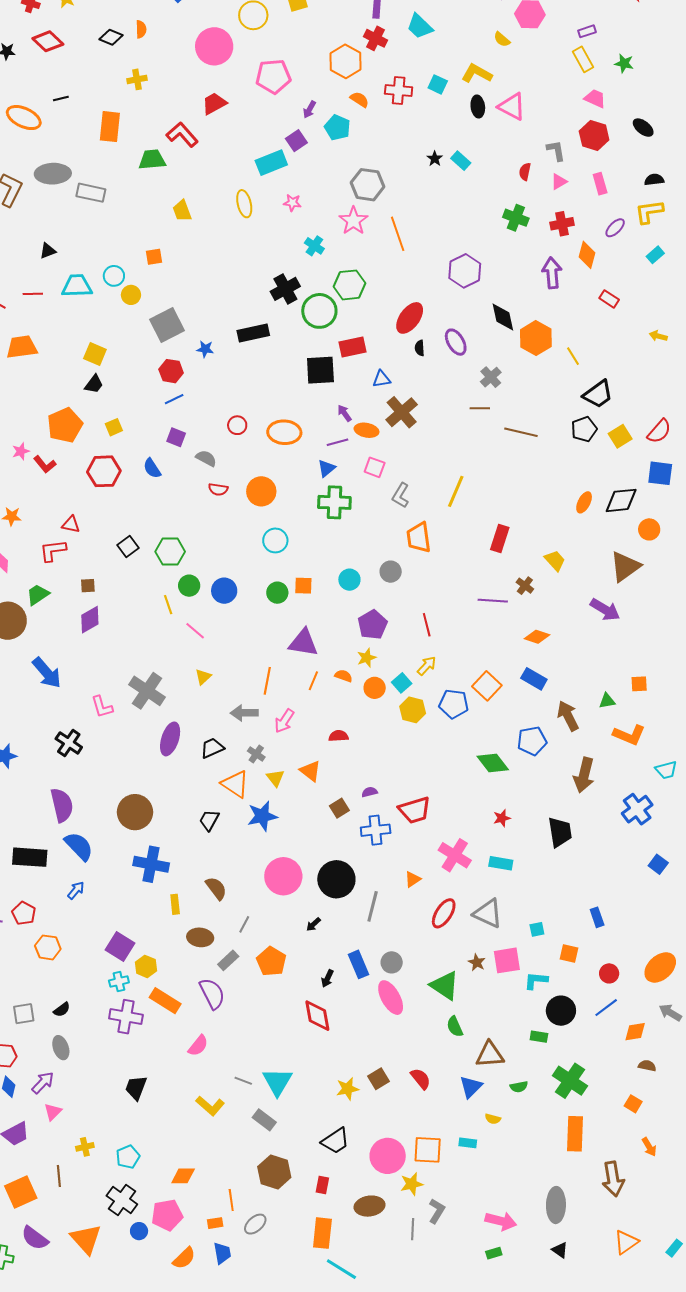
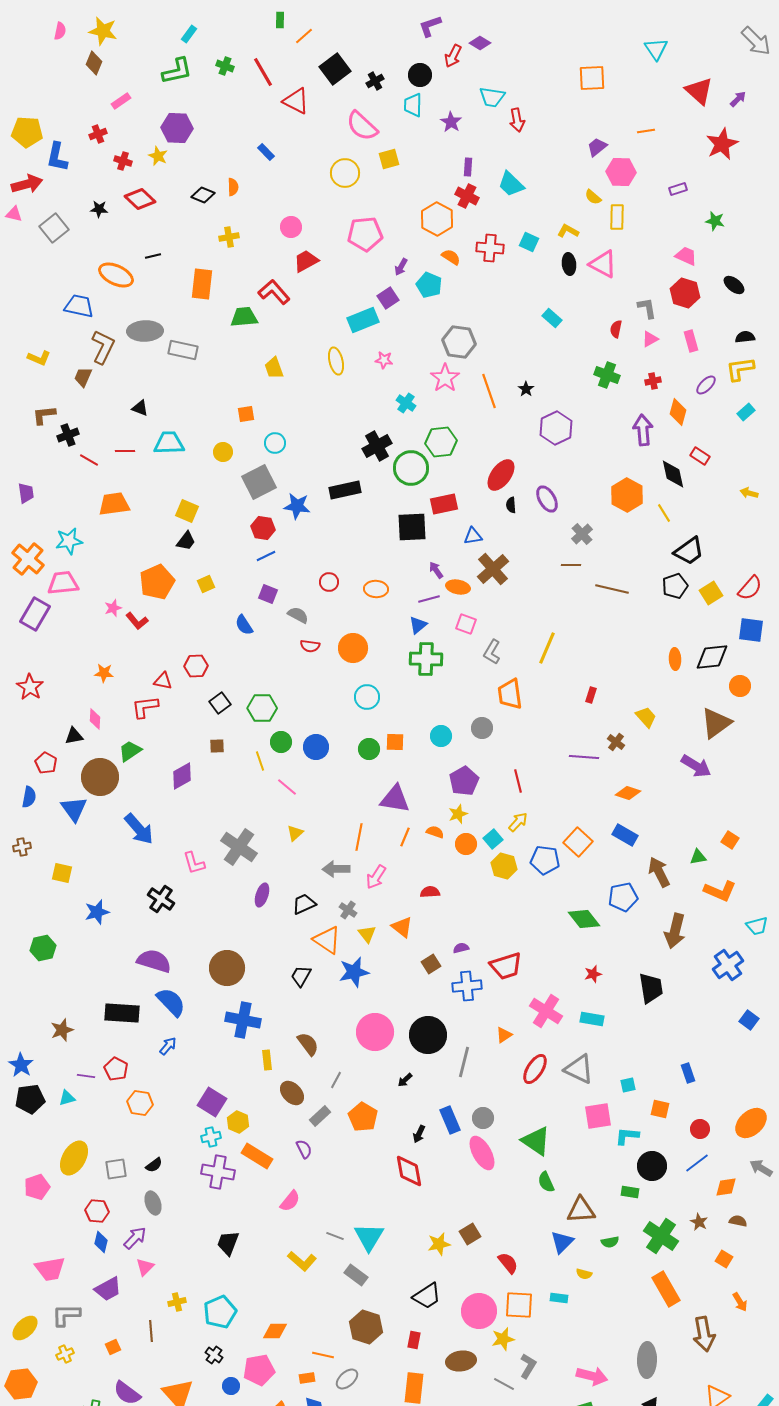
pink circle: (214, 46) -> (291, 227), moved, size x0.6
yellow rectangle: (583, 59) -> (617, 217), moved, turned 30
yellow L-shape: (477, 73) -> (568, 231), size x0.7
black star: (435, 159) -> (526, 389), moved
red cross: (562, 224) -> (653, 381), size x0.7
black triangle: (48, 251) -> (140, 408), turned 42
cyan circle: (114, 276) -> (275, 443), moved
black diamond: (503, 317) -> (673, 474), moved
blue star: (205, 349) -> (297, 506), size x1.5
orange ellipse: (284, 432) -> (376, 589), size x0.7
red hexagon: (104, 471) -> (196, 666), moved, size x0.7
orange ellipse: (584, 502) -> (675, 659), turned -30
red rectangle: (500, 538) -> (591, 695), size x0.6
brown square: (88, 586) -> (217, 746), moved
orange square: (639, 684) -> (730, 840), turned 36
purple ellipse: (170, 739) -> (262, 895), size x0.7
purple semicircle: (62, 805) -> (154, 961), turned -60
brown ellipse: (200, 937) -> (292, 1093), turned 40
brown star: (477, 962) -> (699, 1222), moved
purple semicircle: (212, 994) -> (304, 1149), size x0.6
red semicircle: (421, 1079) -> (508, 1263), moved
orange rectangle: (575, 1134) -> (666, 1289), turned -32
cyan pentagon: (128, 1157) -> (220, 1312), size x1.4
orange square: (21, 1192) -> (113, 1347), size x0.5
black cross: (122, 1200) -> (214, 1355), size x0.6
orange line: (231, 1200) -> (323, 1355), turned -70
gray line: (413, 1229) -> (504, 1384), turned -65

